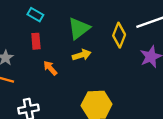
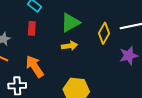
orange arrow: (50, 68) -> (35, 66), moved, size x1.6

